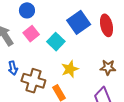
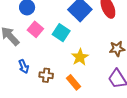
brown cross: (33, 81) -> (46, 75), size x0.6

